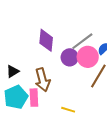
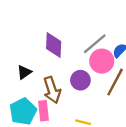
purple circle: (70, 57) -> (80, 80), moved
black triangle: (13, 71) -> (24, 72), moved

